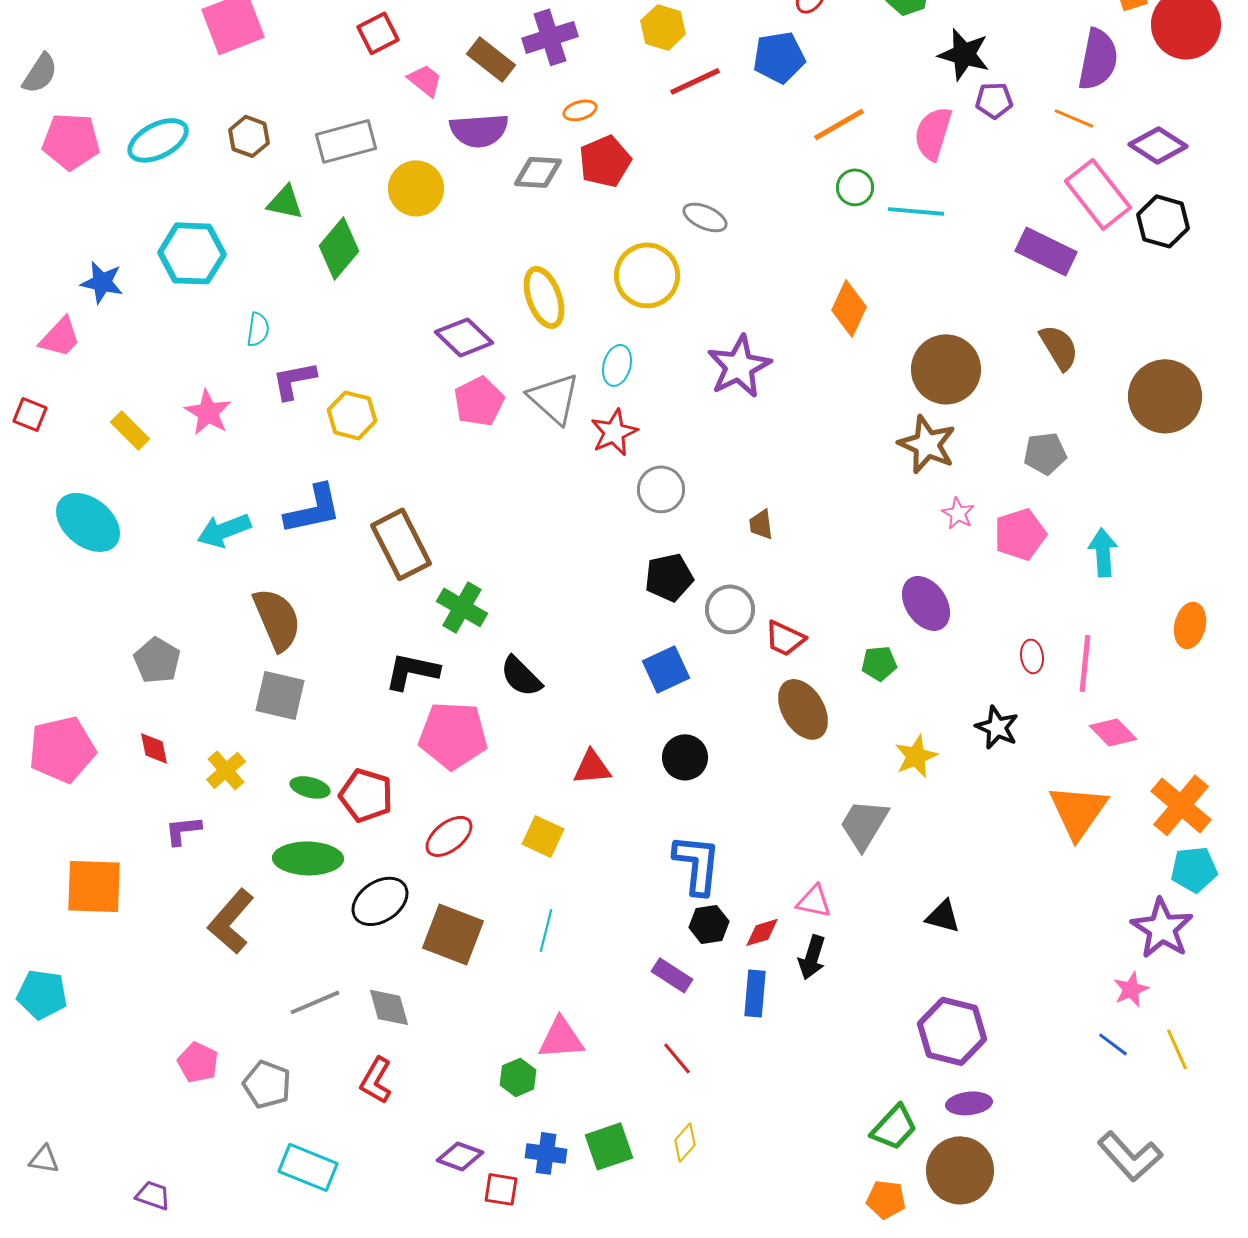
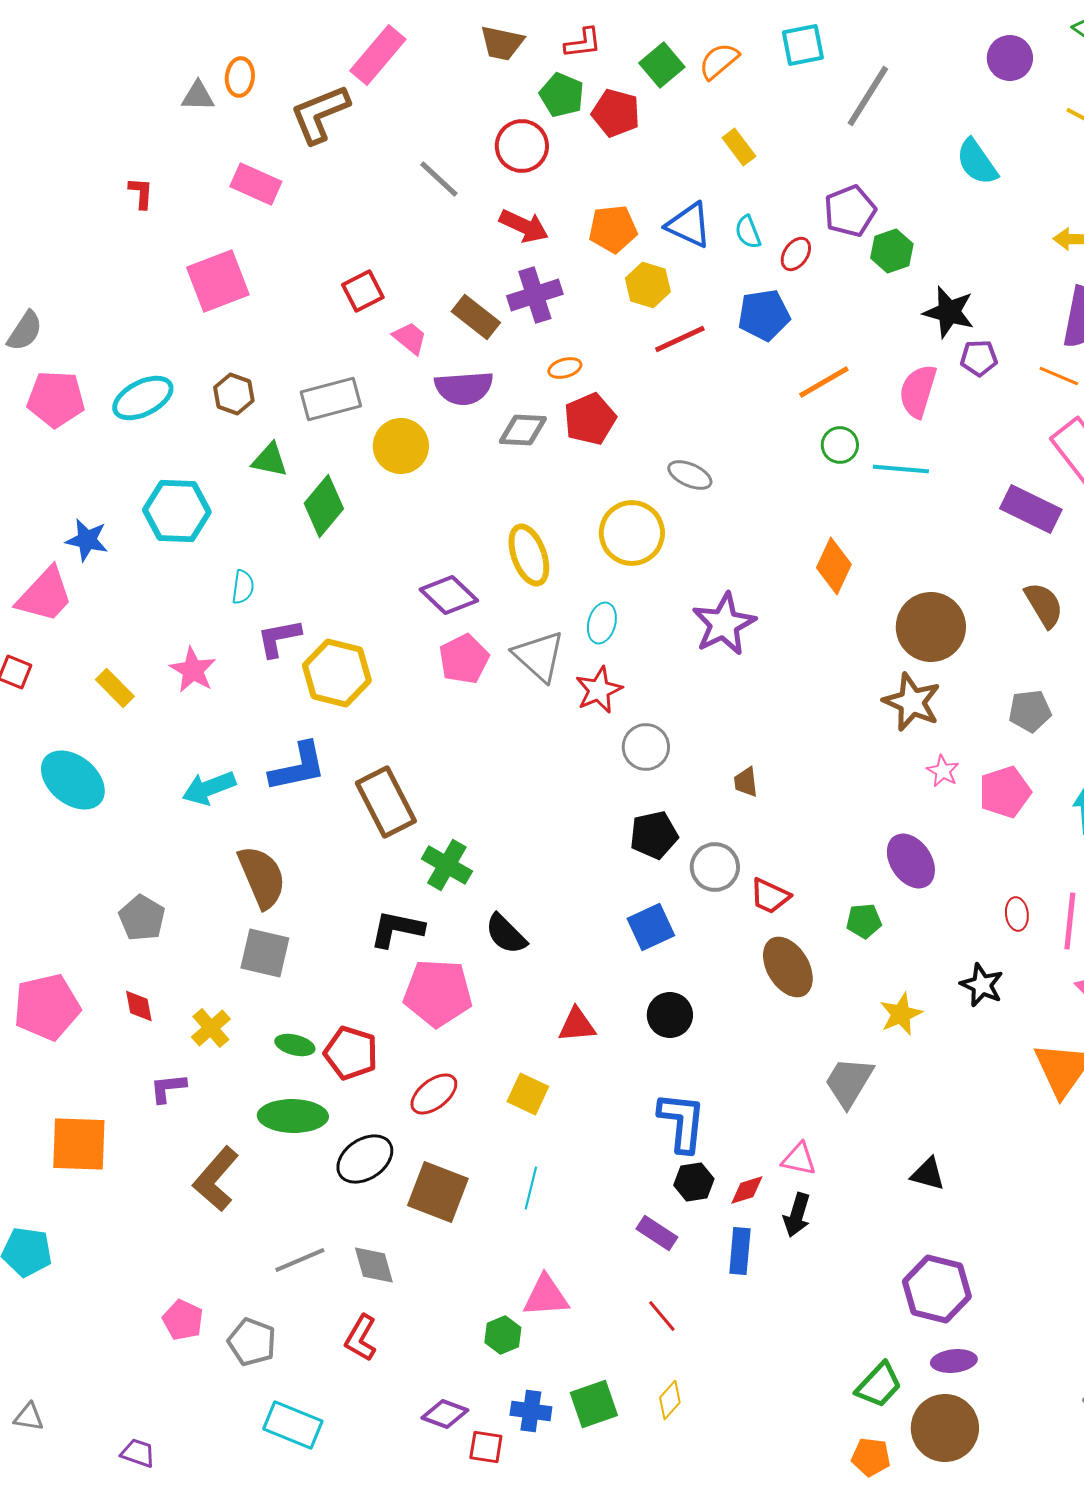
pink trapezoid: (60, 337) -> (45, 595), size x1.4
yellow hexagon: (352, 415) -> (337, 673), size x1.4

